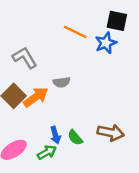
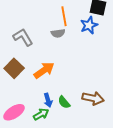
orange line: (75, 32) -> (64, 16), turned 54
gray semicircle: (62, 82) -> (58, 33), moved
orange arrow: (36, 97) -> (44, 70), moved

